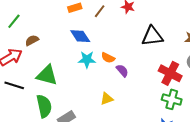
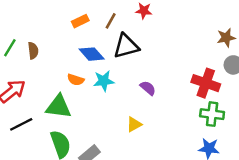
black triangle: (152, 36) -> (126, 46), moved
brown semicircle: (32, 40) -> (33, 51), moved, turned 120
orange semicircle: (108, 58) -> (76, 80), moved
black line: (14, 85) -> (21, 124), turned -36

